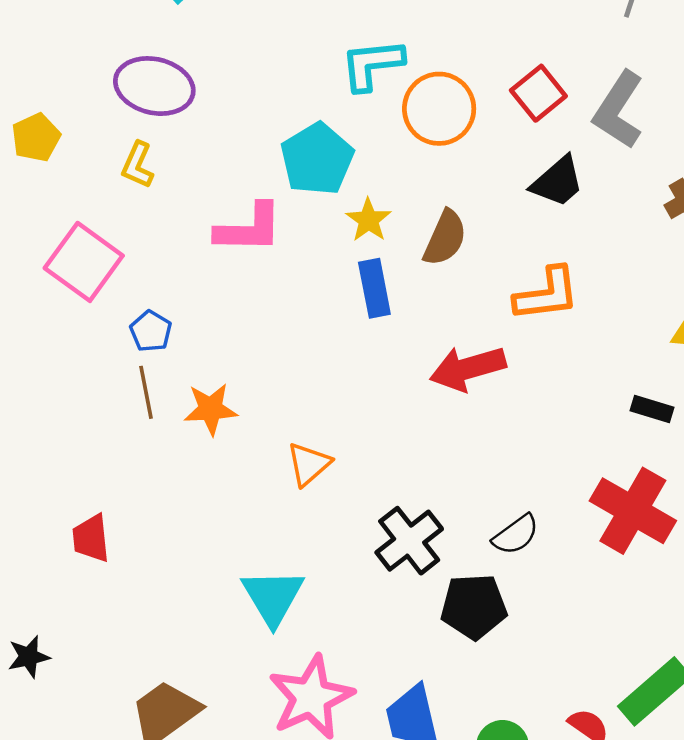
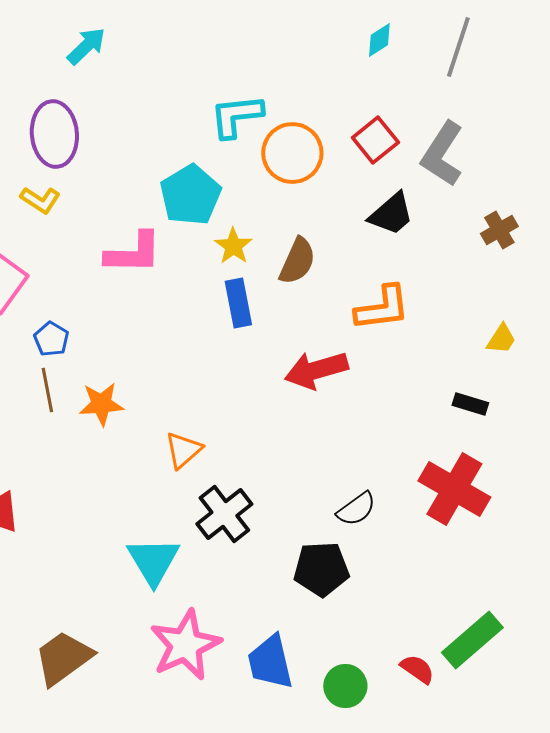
purple ellipse: (154, 86) -> (54, 134), turned 72
yellow L-shape: (138, 165) -> (40, 200), turned -81
black cross: (409, 541) -> (224, 514), moved

